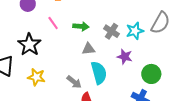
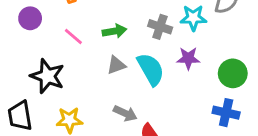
cyan star: (135, 31) -> (193, 18), turned 30
gray triangle: (88, 49) -> (116, 65), moved
cyan semicircle: (99, 73) -> (151, 69), moved

